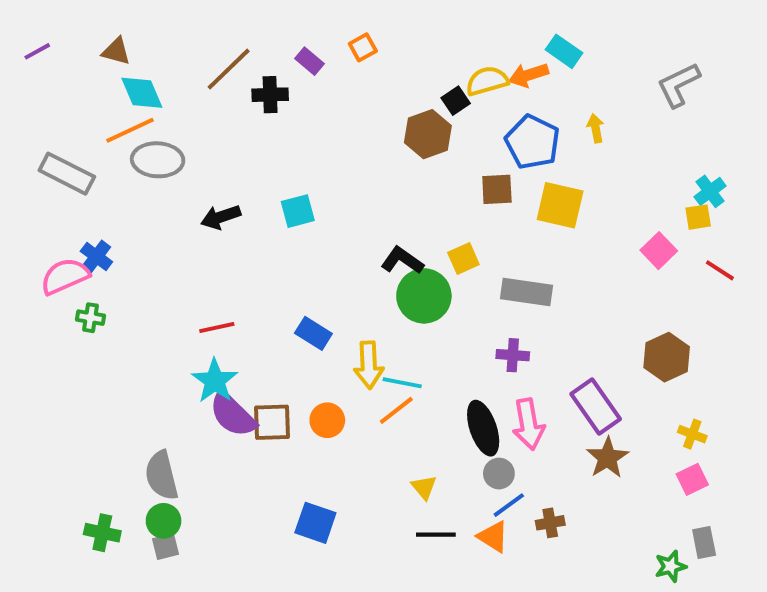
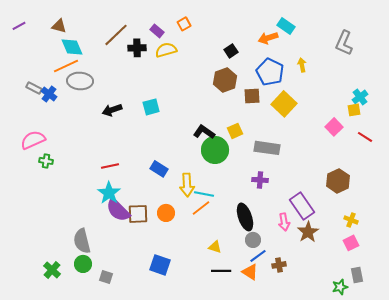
yellow semicircle: (487, 81) -> (166, 50), moved
gray L-shape: (678, 85) -> (344, 43), turned -40
brown hexagon: (428, 134) -> (225, 80), moved
gray rectangle: (67, 174) -> (34, 88), size x0.6
yellow square: (560, 205) -> (284, 104), turned 30
blue cross: (96, 256) -> (49, 94), moved
pink arrow: (529, 424) -> (284, 222), moved, size x0.7
yellow triangle: (424, 487) -> (215, 247), turned -32
green cross: (102, 533) -> (52, 270), turned 30
gray square: (165, 547) -> (106, 277), moved, turned 32

